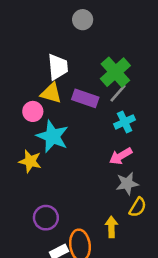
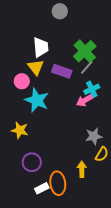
yellow triangle: (51, 93) -> (36, 67), turned 36
pink arrow: (121, 156) -> (85, 100), moved
yellow star: (30, 161) -> (20, 130), moved

